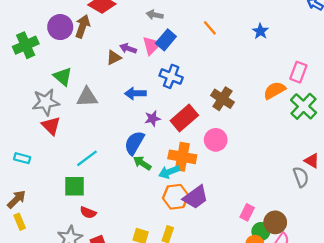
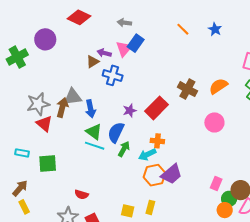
brown arrow: (83, 26) -> (62, 107), moved
orange line: (210, 28) -> (183, 29), moved
blue cross: (171, 76) -> (113, 75), moved
green triangle: (63, 77) -> (94, 132), moved
orange semicircle: (274, 90) -> (218, 86), moved
blue arrow: (135, 93) -> (90, 109), moved, turned -96
pink circle: (216, 140) -> (214, 122), moved
orange cross: (182, 157) -> (157, 141), size x0.6
cyan line: (87, 158) -> (95, 146), moved, turned 60
green arrow: (142, 163) -> (124, 149), turned 91
green square: (75, 186) -> (48, 163), moved

